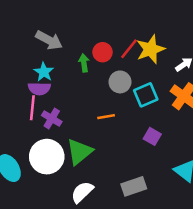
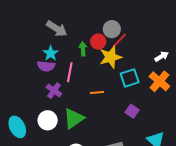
yellow star: (150, 49) -> (111, 57), moved
gray circle: (120, 82) -> (112, 29), moved
pink line: (32, 108) -> (70, 72), moved
white circle: (47, 157) -> (48, 120), size x0.7

